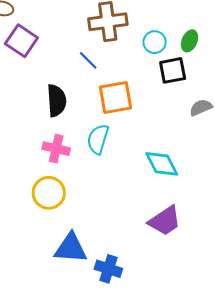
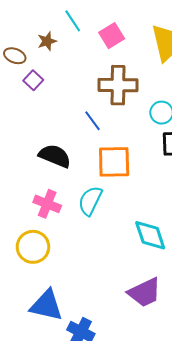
purple square: (21, 41) -> (33, 80), moved, size x0.6
black semicircle: (57, 101) -> (55, 156), turned -72

